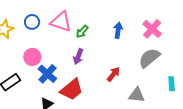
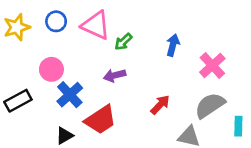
pink cross: (152, 29) -> (212, 65), moved
purple arrow: (78, 57) -> (115, 75), turned 49
gray semicircle: (149, 58) -> (210, 105), moved

